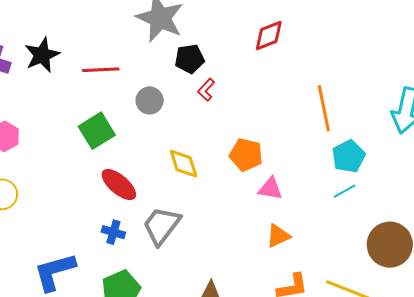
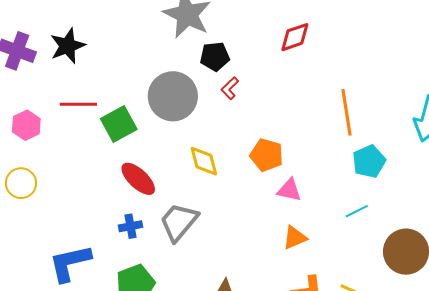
red line: (101, 70) -> (78, 104), moved
gray circle: (150, 100) -> (173, 96), size x1.8
cyan line: (345, 191) -> (357, 211), moved
blue cross: (113, 232) -> (131, 226), turned -30

